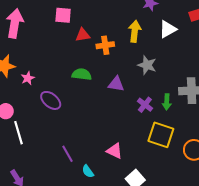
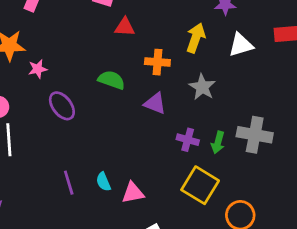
orange cross: (105, 45) -> (157, 62), moved
purple cross: (145, 105) -> (188, 140), turned -35
pink triangle: (114, 151) -> (133, 193), turned -48
cyan semicircle: (88, 171) -> (103, 182), moved

